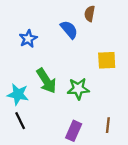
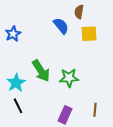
blue star: (28, 39) -> (13, 34), moved
yellow square: (107, 60) -> (89, 34), moved
cyan star: (18, 94) -> (16, 83), turned 30

